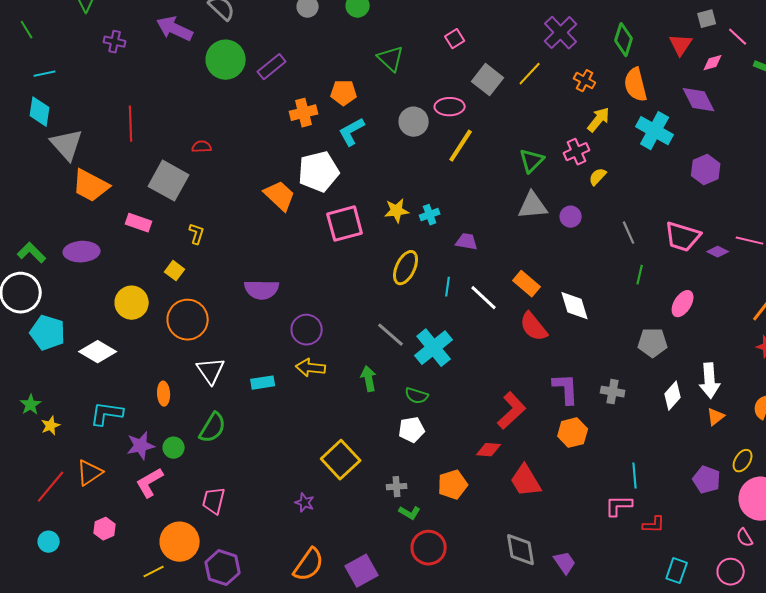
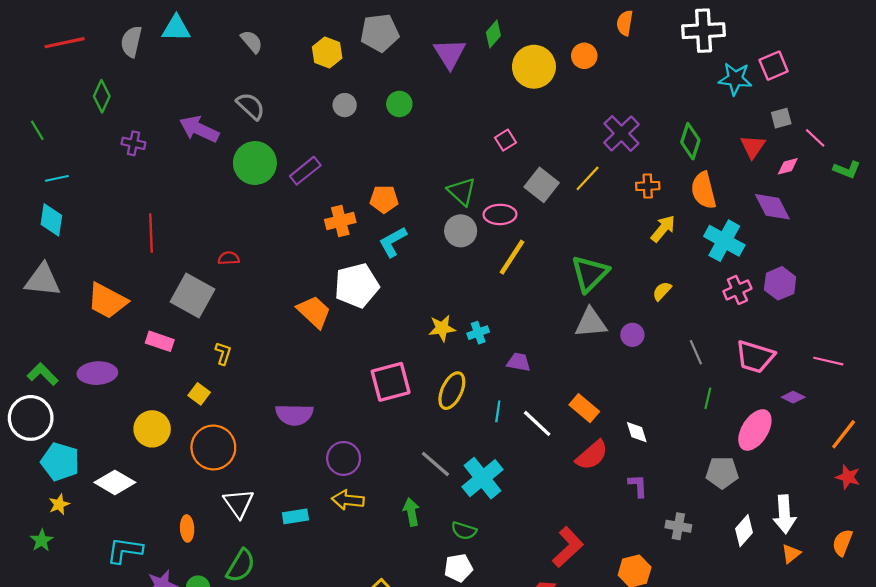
green triangle: (391, 59) -> (462, 191), moved
orange cross: (585, 81) -> (648, 186), turned -30
gray triangle: (67, 145) -> (43, 280), moved, turned -42
pink cross: (577, 152) -> (737, 290), moved
green triangle: (532, 161) -> (590, 274), size x1.4
pink square: (345, 224) -> (391, 382), moved
purple diamond: (718, 252) -> (793, 397), moved
pink ellipse: (683, 304) -> (755, 430), size x1.4
white diamond: (575, 306) -> (637, 432), size x0.7
red semicircle: (534, 327) -> (592, 455), turned -92
purple L-shape: (566, 389) -> (638, 486), moved, size x0.7
yellow star: (51, 426) -> (59, 504), moved

